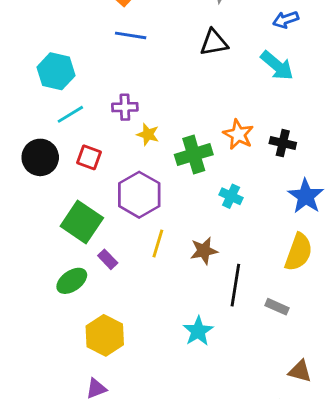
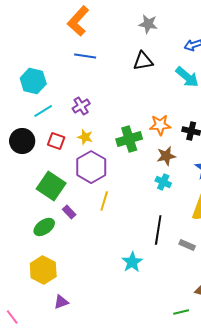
purple cross: (125, 107) -> (81, 106), turned -30
yellow star: (148, 134) -> (85, 137), moved
orange star: (238, 134) -> (160, 125), turned -30
cyan cross: (231, 196) -> (163, 182), moved
brown star: (204, 251) -> (166, 156), moved
yellow hexagon: (105, 335) -> (43, 270), moved

